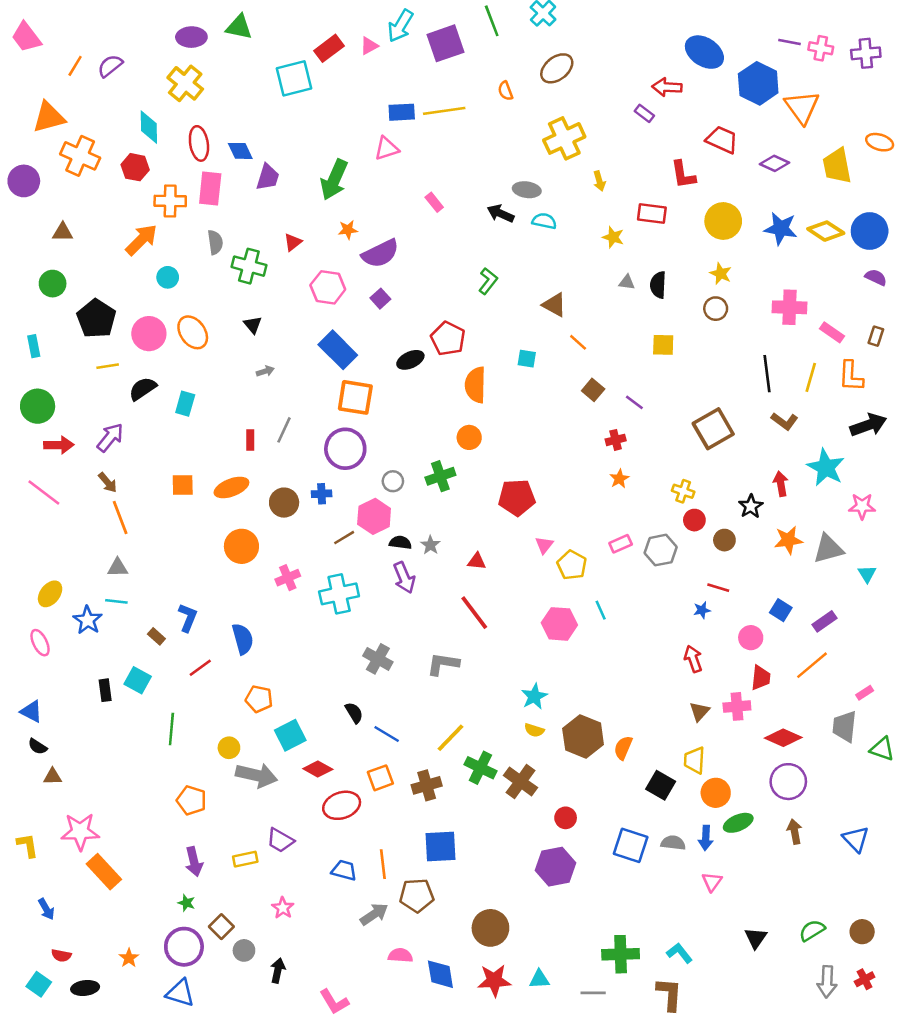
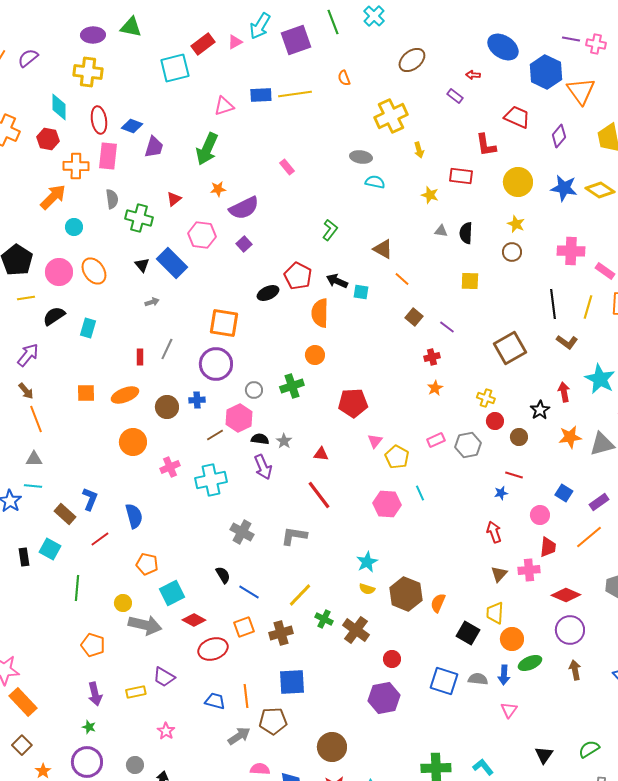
brown ellipse: (557, 68) -> (412, 60), moved
yellow cross: (185, 83) -> (88, 72), turned -32
red arrow: (667, 87) -> (473, 75), size x0.6
pink triangle: (387, 148) -> (224, 106), moved
blue diamond: (240, 151) -> (132, 126), turned -45
purple diamond: (774, 163) -> (559, 136), turned -75
black arrow: (500, 213) -> (337, 281), moved
blue rectangle: (338, 350) -> (172, 263), moved
brown rectangle: (156, 636) -> (65, 514), size x1.5
green cross: (480, 768) -> (324, 619), size x0.7
brown square: (221, 927) -> (22, 745), moved

